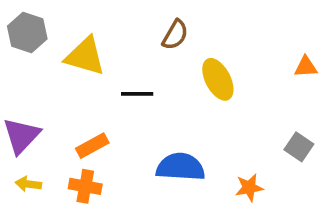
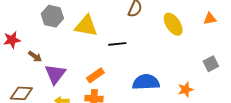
yellow ellipse: (218, 79) -> (173, 24), moved
gray square: (299, 147) -> (211, 64), turned 35

